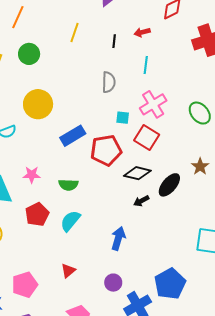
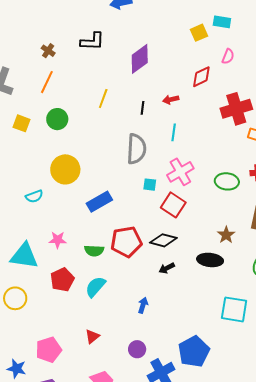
gray semicircle: (109, 82) -> (136, 149), size x1.4
green ellipse: (200, 113) -> (227, 181), turned -45
red pentagon: (106, 150) -> (126, 242), moved
black ellipse: (169, 185) -> (210, 260), moved, turned 55
blue arrow: (118, 238) -> (143, 305), size x0.7

